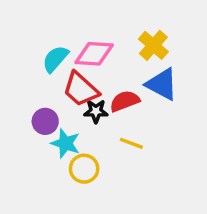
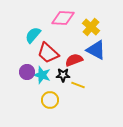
pink diamond: (94, 54) -> (63, 18), moved
black star: (96, 111) -> (63, 75), moved
cyan star: (65, 143) -> (42, 75), moved

